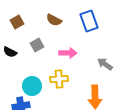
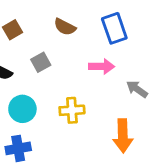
pink arrow: (68, 53) -> (102, 66), moved
cyan circle: (32, 86) -> (22, 109), moved

